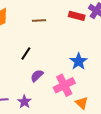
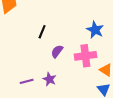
pink cross: (64, 85) -> (85, 56), turned 30

